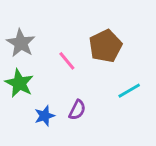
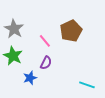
cyan line: (129, 91) -> (87, 85), moved, turned 49
purple semicircle: (77, 110) -> (46, 63), moved

